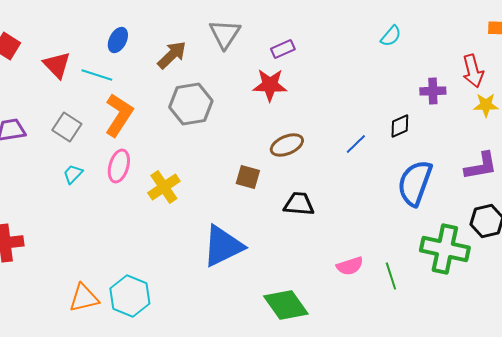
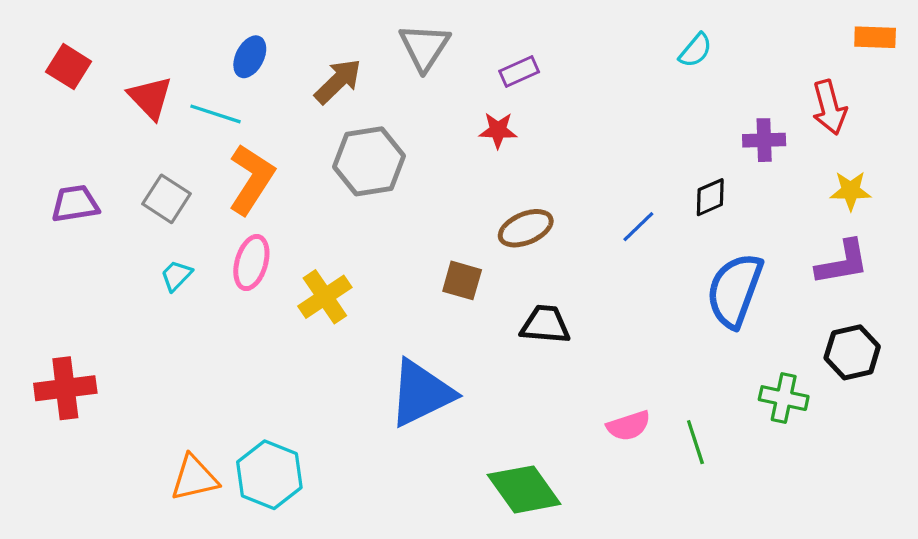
red star: (270, 85) -> (498, 130), size x0.7
yellow star: (486, 105) -> (851, 191), moved
green cross: (445, 249) -> (784, 398), size x0.6

